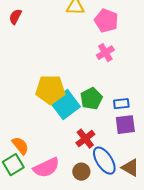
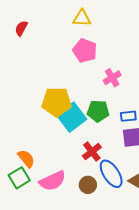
pink pentagon: (106, 21) -> (85, 51), moved
pink cross: (105, 53) -> (112, 78), moved
green pentagon: (91, 99) -> (98, 111), turned 30

